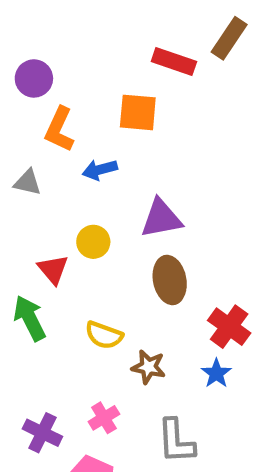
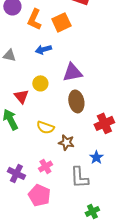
orange square: (138, 112) -> (61, 22), turned -30
orange L-shape: (59, 129) -> (34, 19), moved
red cross: (229, 327) -> (104, 123), turned 30
blue star: (216, 373) -> (96, 157), moved

